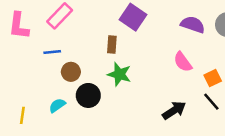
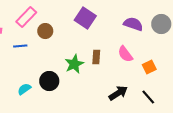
brown rectangle: (112, 44) -> (96, 57), moved
brown circle: (71, 72) -> (45, 31), moved
green star: (119, 74) -> (74, 64), turned 30
black line: (211, 102) -> (148, 97), moved

